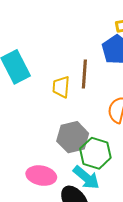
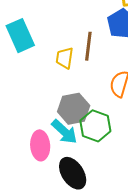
pink ellipse: (41, 176) -> (40, 145), turned 72
cyan arrow: (86, 177) -> (64, 132), moved

